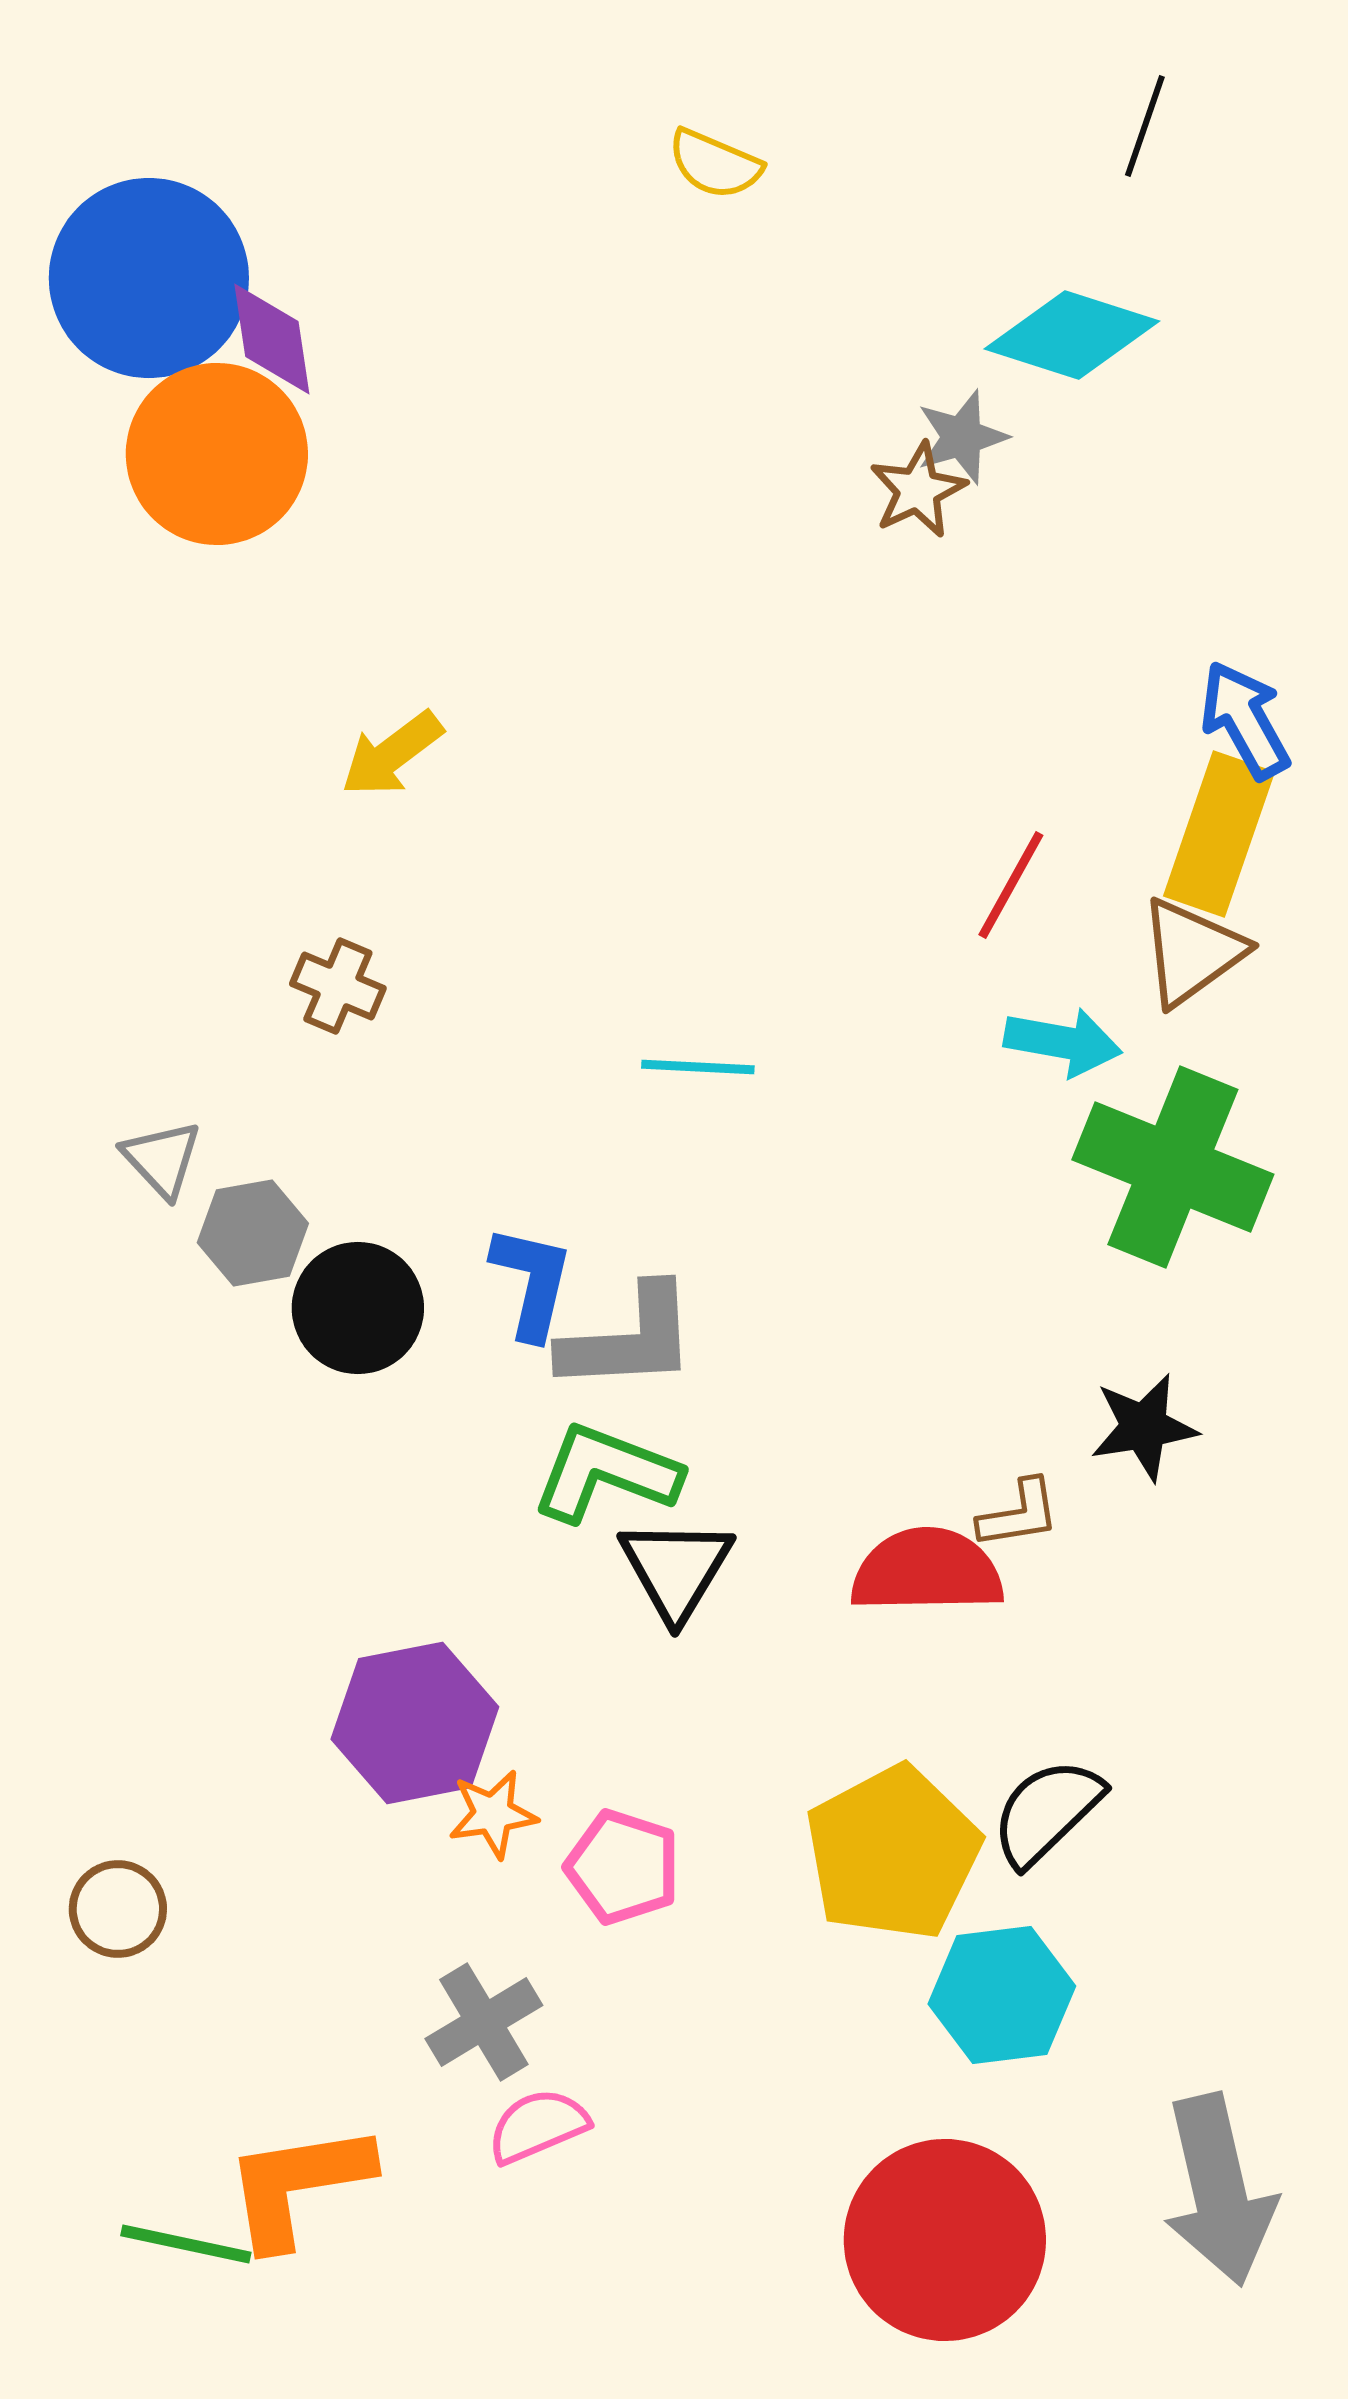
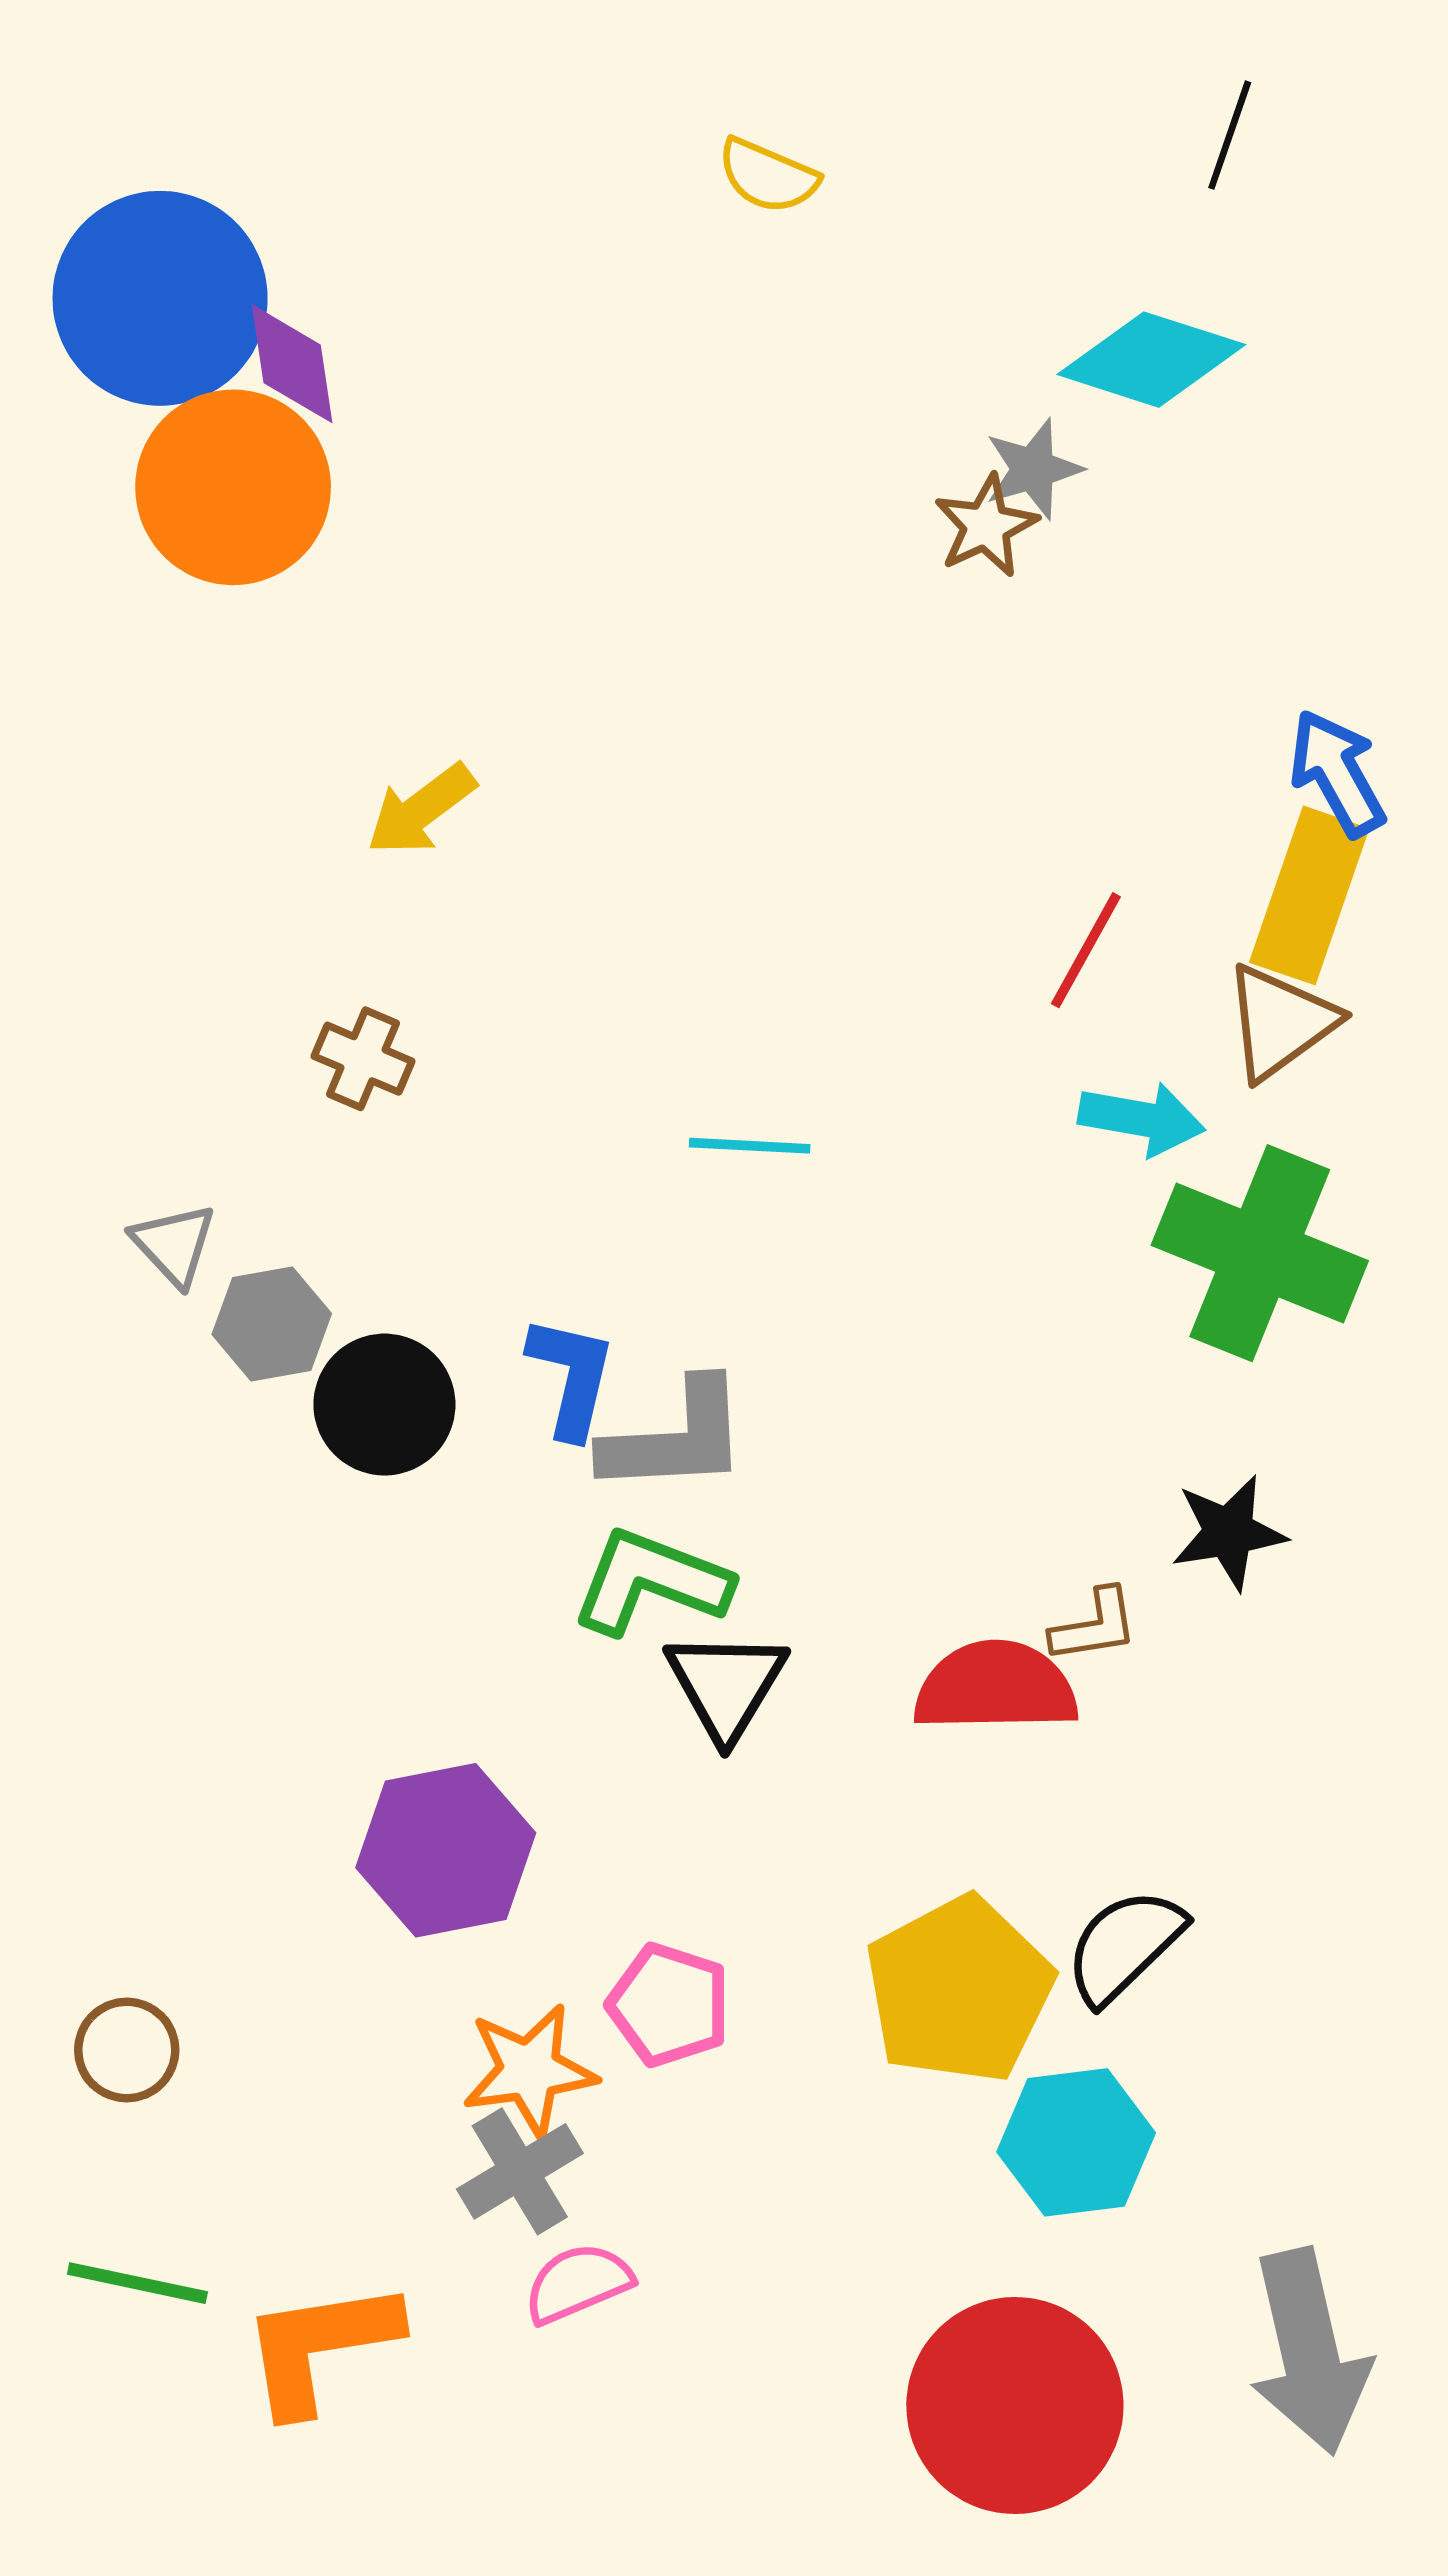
orange star: (493, 1814) -> (529, 2070), moved, size x1.4
green line: (186, 2244) -> (137, 2283), moved

